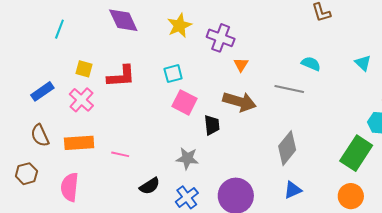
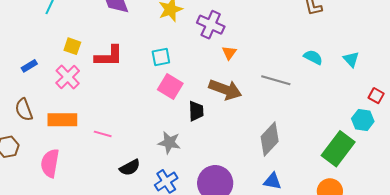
cyan semicircle: (311, 64) -> (313, 57), moved
blue rectangle: (42, 91) -> (29, 66), size x0.7
blue triangle: (293, 190) -> (272, 181), turned 30

